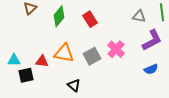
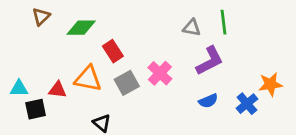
green diamond: (59, 16) -> (81, 28), turned 50
red rectangle: (90, 19) -> (113, 51), moved

